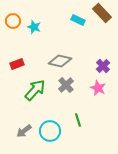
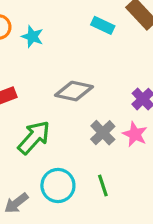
gray cross: (66, 85) -> (103, 133), moved
cyan circle: (50, 131) -> (58, 185), moved

